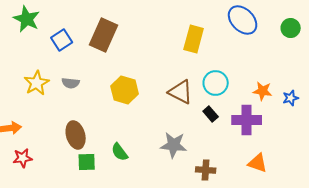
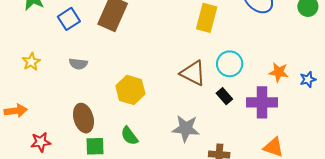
yellow star: (37, 83) -> (31, 62), moved, size x0.7
yellow hexagon: (125, 90) -> (130, 90), moved
red star: (23, 158) -> (41, 142), moved

